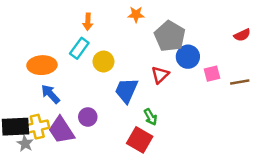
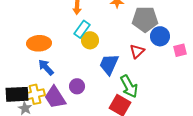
gray pentagon: (170, 36) -> (145, 19), turned -30
cyan rectangle: (79, 48) -> (82, 29), moved
green arrow: (151, 117) -> (129, 86), size x1.6

